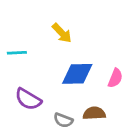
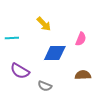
pink semicircle: (115, 78) -> (81, 39), moved
brown semicircle: (94, 113) -> (83, 75), moved

